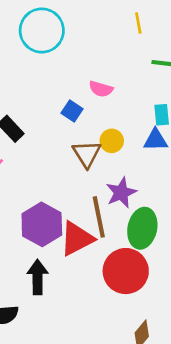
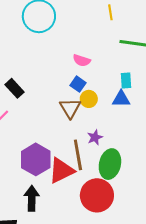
blue square: (72, 111) -> (78, 84), moved
purple star: (121, 193) -> (95, 137), size x0.7

